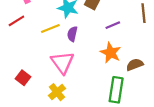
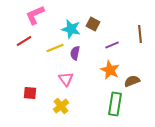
pink triangle: (62, 62) -> (66, 79), size x0.7
red square: (23, 78) -> (30, 93), turned -32

